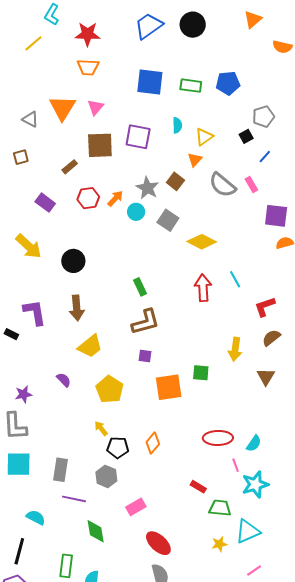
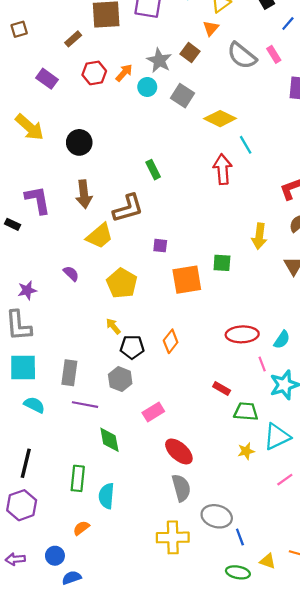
cyan line: (235, 279) -> (246, 145), moved
brown L-shape: (146, 322) -> (128, 208), moved
cyan semicircle: (36, 517) -> (34, 405), moved

